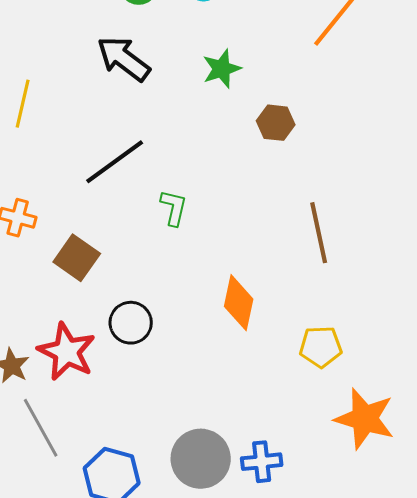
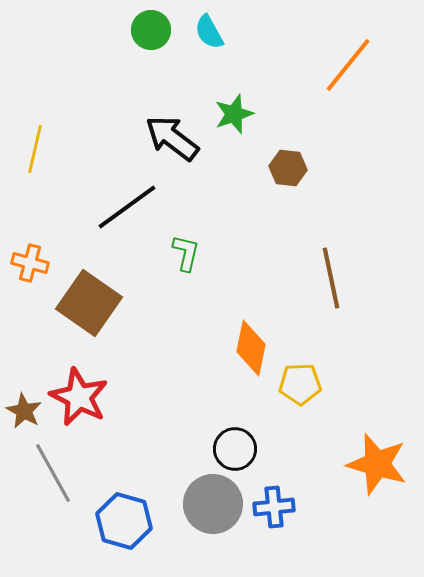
black arrow: (124, 59) -> (172, 138), moved
brown square: (77, 258) -> (89, 303), size x1.4
black circle: (131, 323) -> (235, 449), moved
yellow pentagon: (321, 347) -> (300, 384), moved

